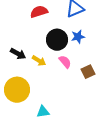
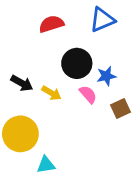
blue star: (78, 37) -> (106, 76), moved
cyan triangle: (43, 112) -> (46, 165), moved

